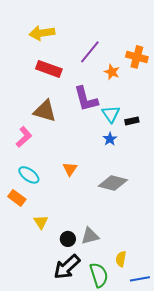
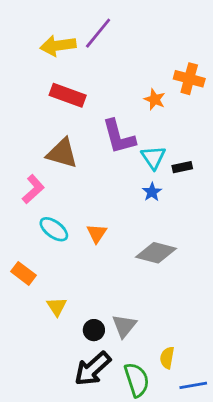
purple line: (90, 52) -> (98, 33), moved
cyan ellipse: (29, 175) -> (54, 229), moved
gray triangle: (90, 236) -> (124, 326), turned -36

